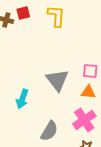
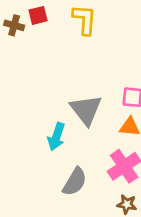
cyan arrow: (22, 99) -> (56, 137), moved

